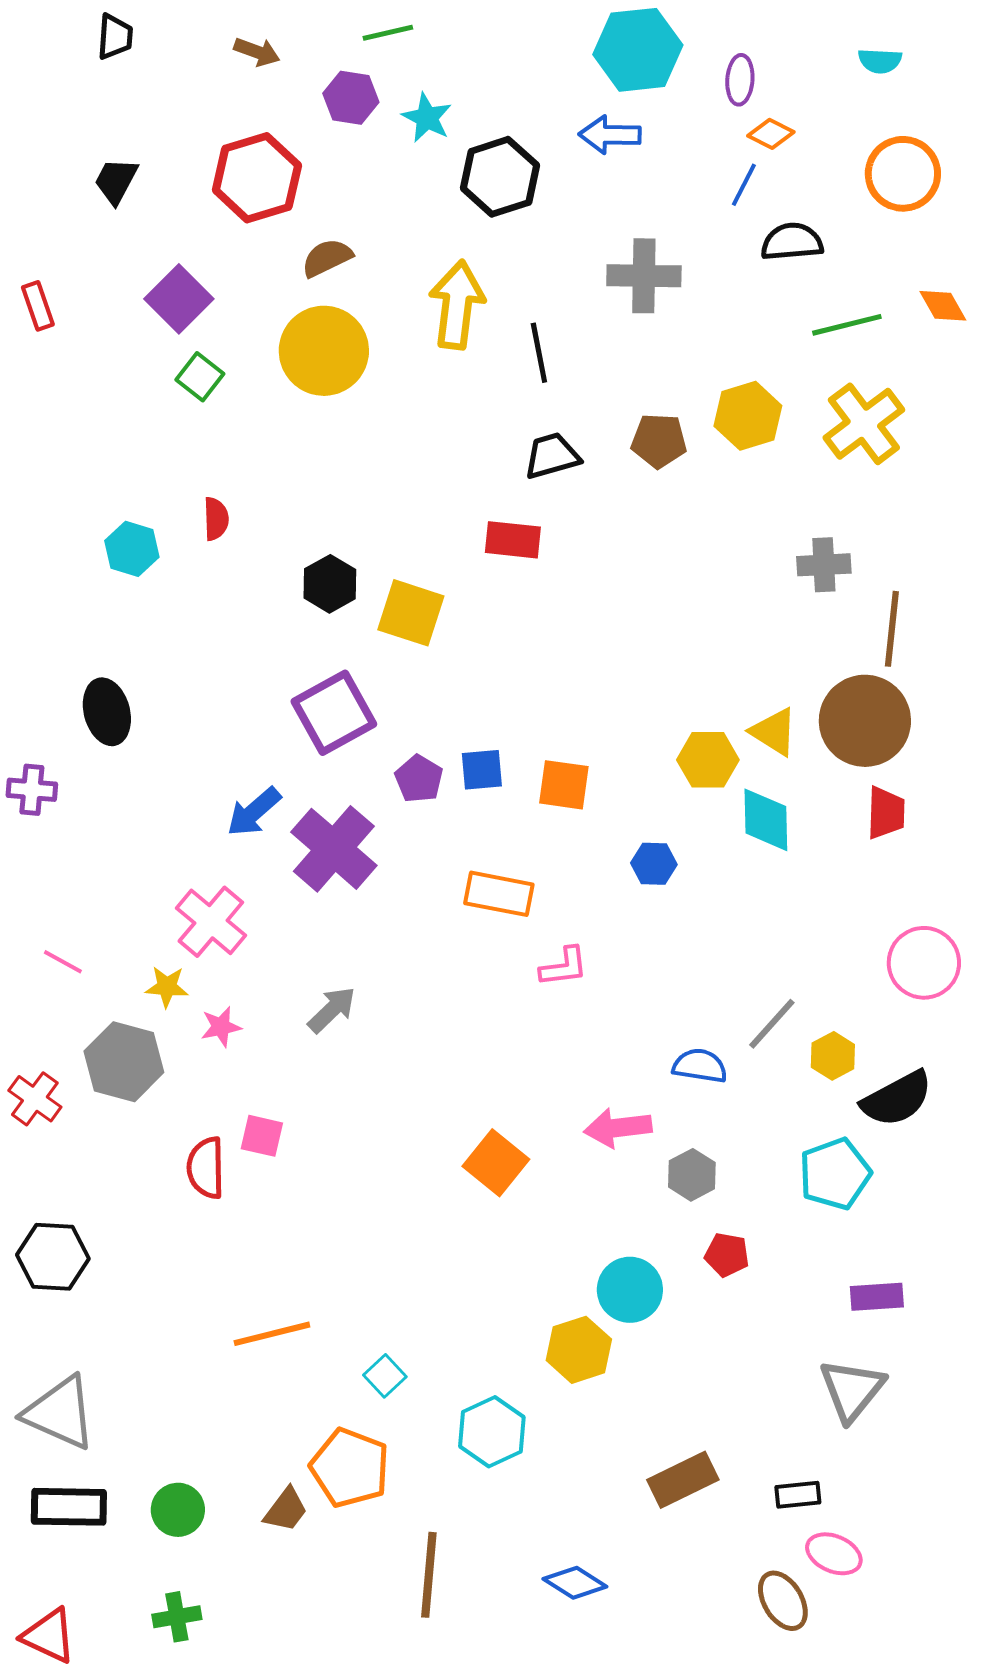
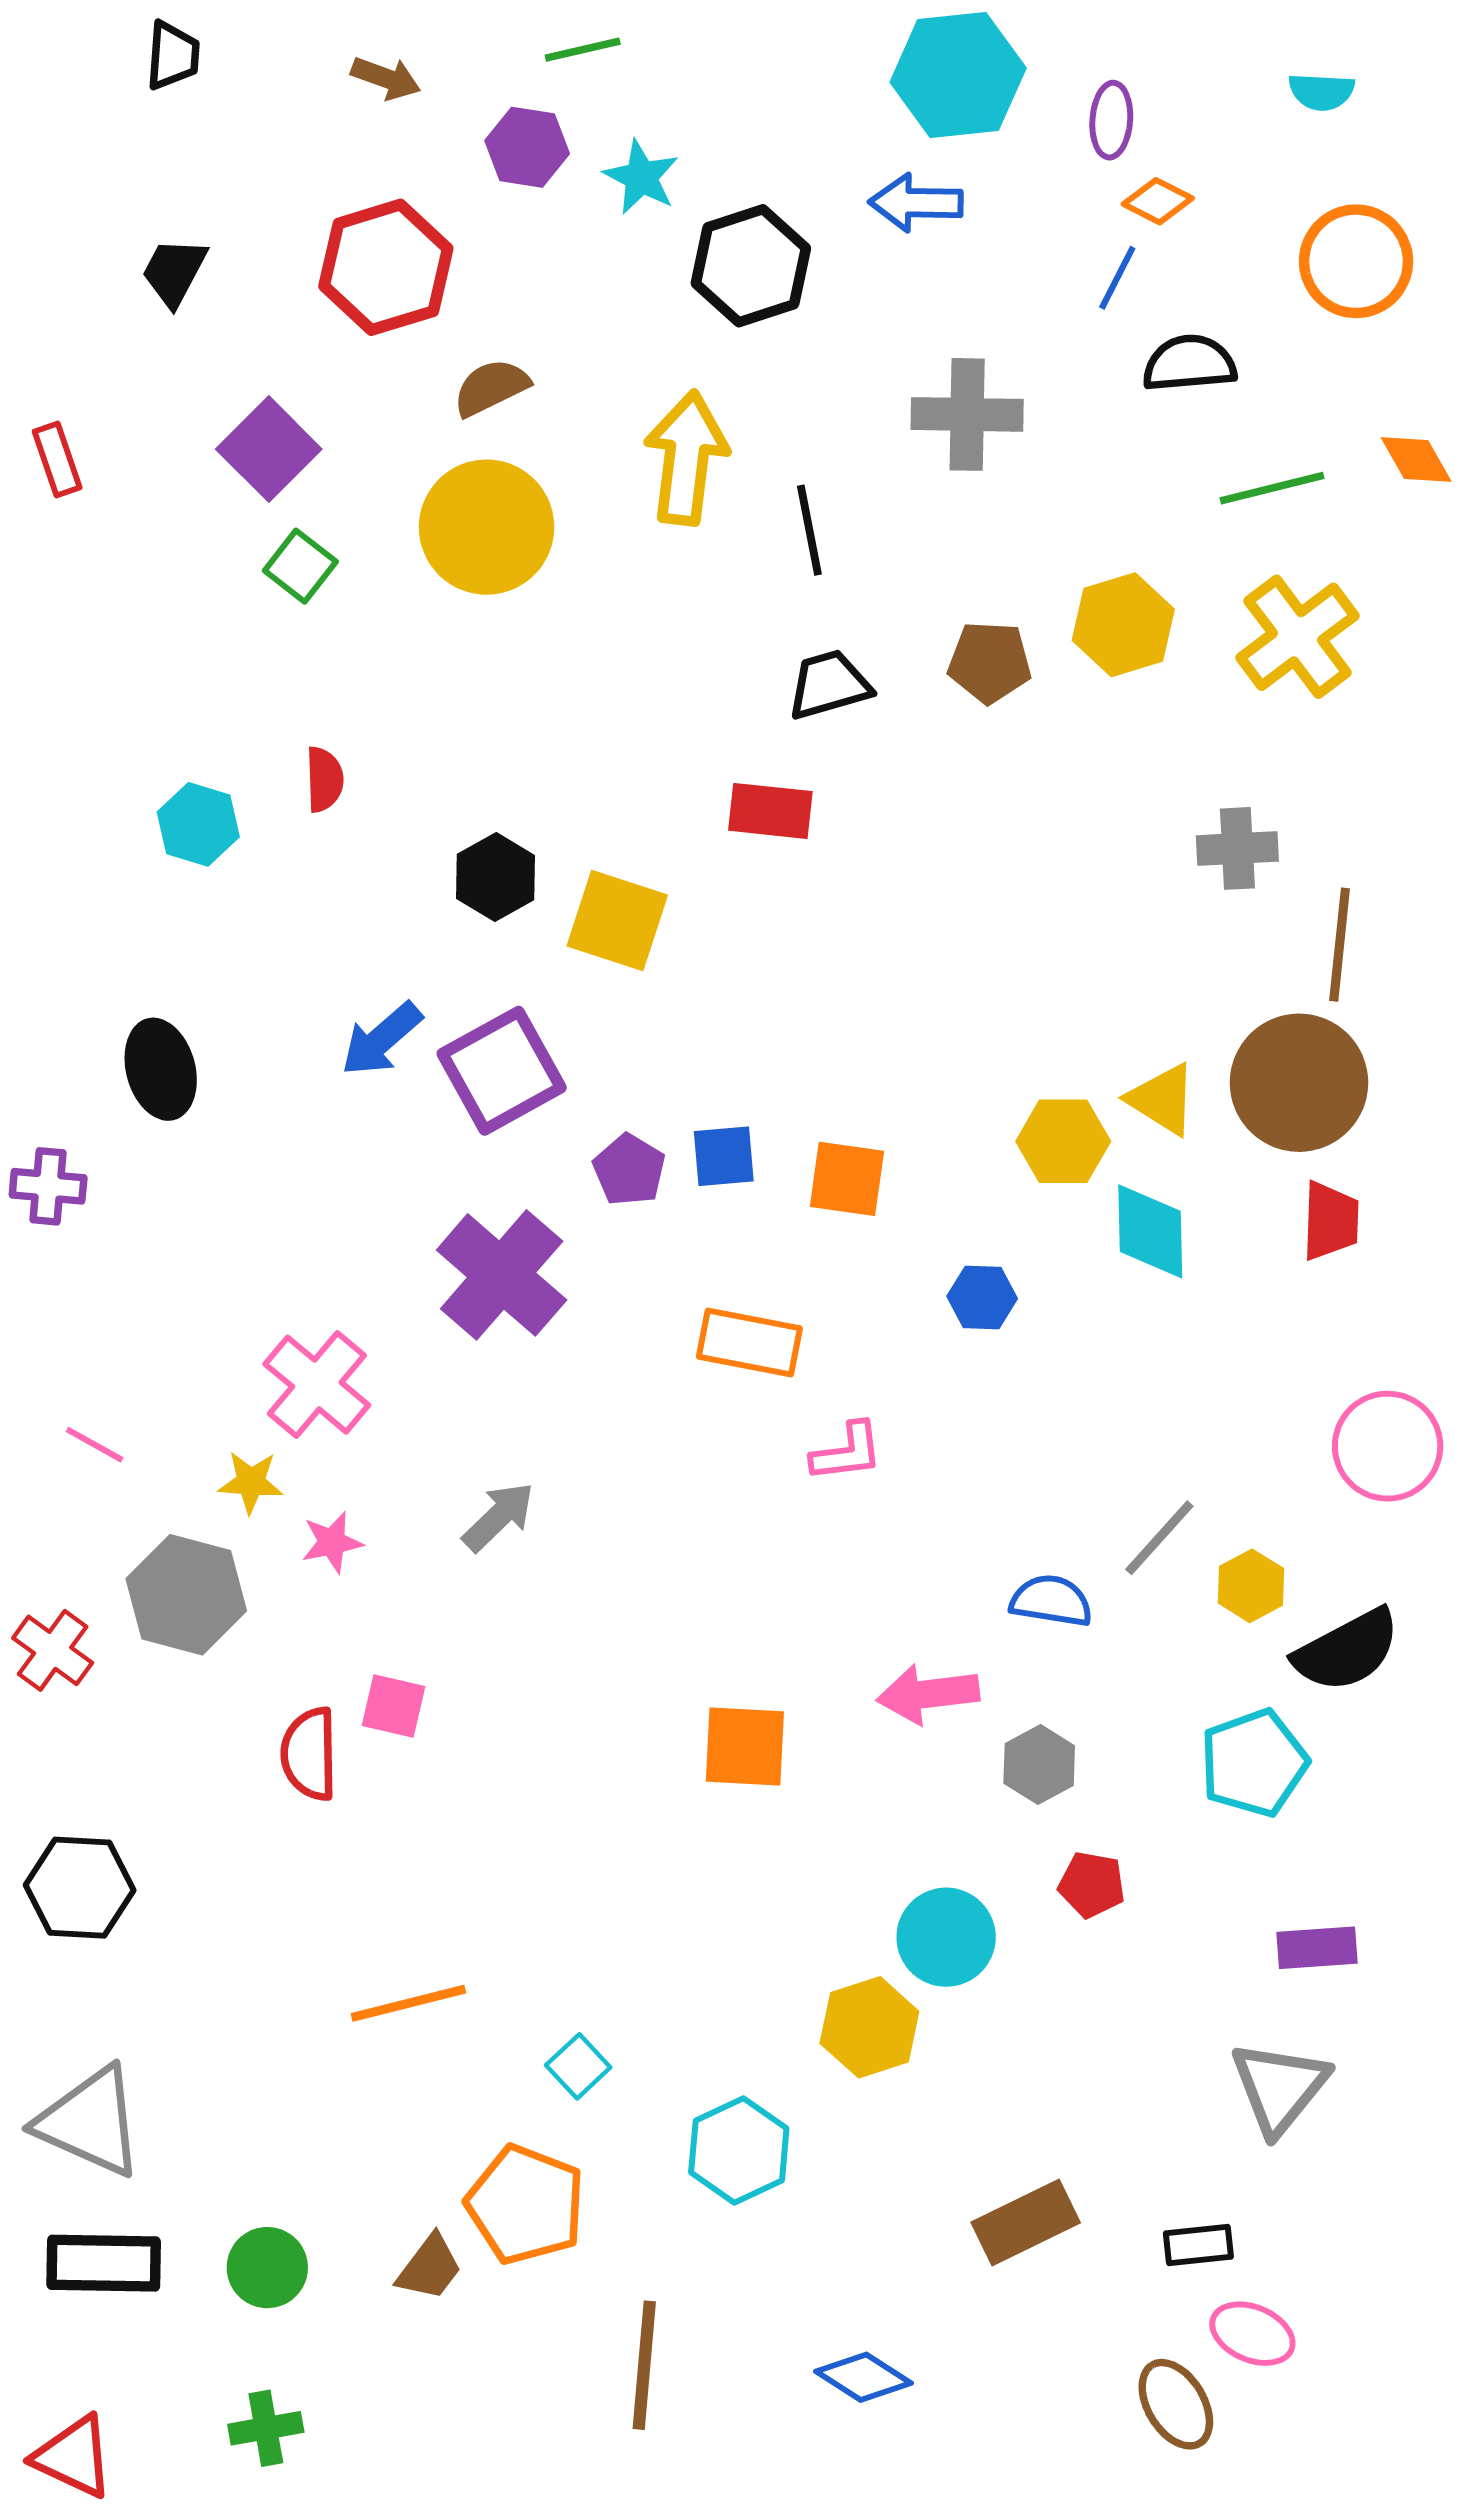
blue arrow: (254, 812) -> (381, 1039), moved
orange square: (496, 1163) -> (745, 1746), turned -36

